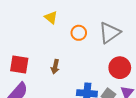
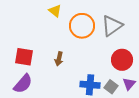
orange circle: (79, 33) -> (82, 26), size x1.6

